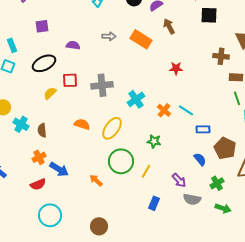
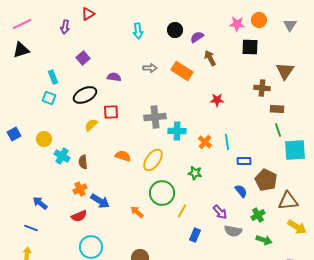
purple square: (42, 26) -> (83, 58), turned -32
gray cross: (102, 85) -> (155, 117), moved
cyan cross: (136, 99) -> (177, 131), turned 36
cyan line: (186, 110) -> (227, 142), turned 49
yellow line: (146, 171) -> (182, 211), moved

